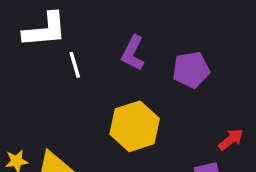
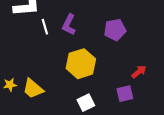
purple L-shape: (133, 53) -> (69, 25), moved

